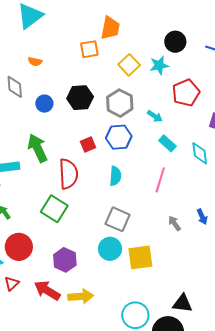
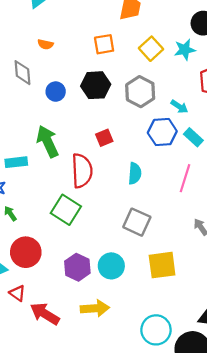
orange square: (89, 49) -> (104, 44), moved
blue hexagon: (119, 137) -> (162, 132), moved
cyan circle: (110, 249) -> (111, 266), moved
red triangle: (12, 283) -> (17, 293), turned -42
red arrow: (47, 290) -> (45, 314), moved

